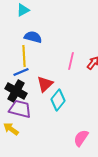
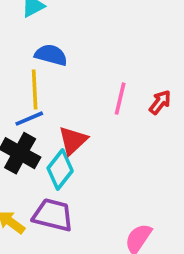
cyan diamond: (58, 100) -> (60, 170), moved
purple trapezoid: (20, 109) -> (53, 215), moved

